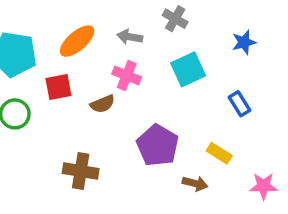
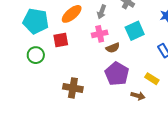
gray arrow: (130, 37) -> (102, 12), turned -80
pink cross: (127, 76) -> (100, 34), turned -35
brown semicircle: (103, 104) -> (113, 48), moved

